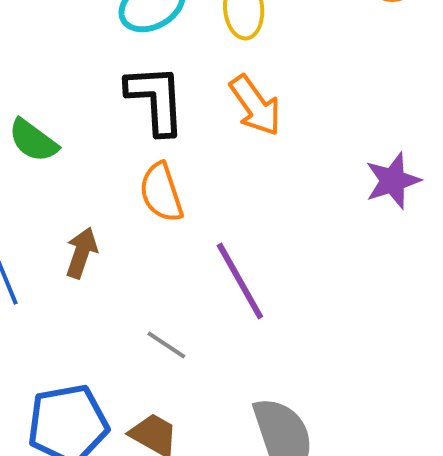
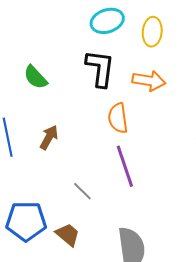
orange arrow: (255, 105) -> (149, 81), turned -56
orange semicircle: (161, 192) -> (118, 118), moved

